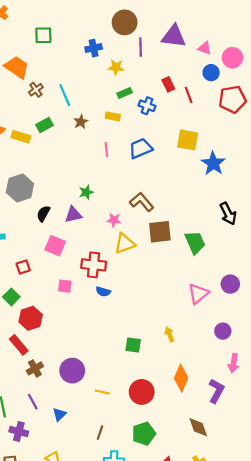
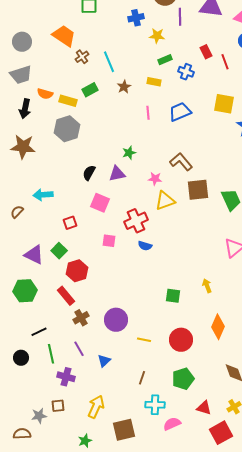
gray hexagon: (20, 188) -> (67, 129), moved
red cross: (94, 265) -> (136, 221), turned -30

